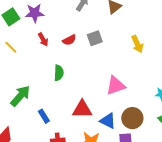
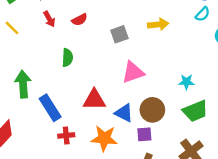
gray square: (95, 38) -> (119, 34), moved
yellow arrow: (137, 44) -> (158, 24), turned -72
green arrow: (20, 96) -> (23, 84), turned -45
blue rectangle: (44, 116) -> (50, 108), size x1.6

